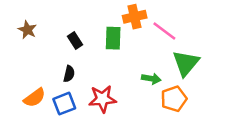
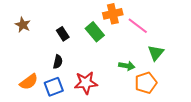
green rectangle: (113, 38) -> (95, 32), turned -42
green triangle: (186, 63) -> (156, 53), size x0.7

